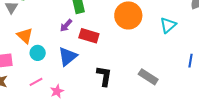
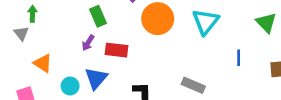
cyan triangle: (168, 25) -> (206, 22), size x1.4
cyan circle: (38, 53) -> (70, 86), moved

